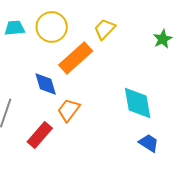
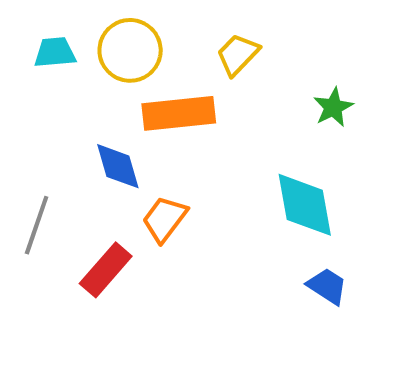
green star: (163, 39) -> (333, 107), moved
orange rectangle: (76, 58) -> (179, 113), turned 36

